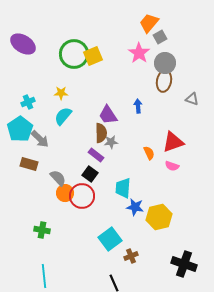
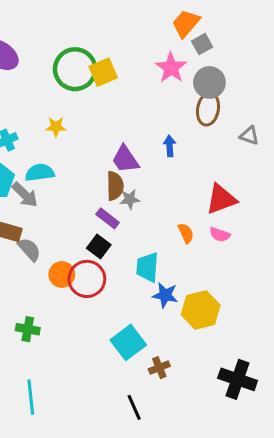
cyan semicircle: (63, 116) -> (40, 173), moved, turned 42
orange semicircle: (149, 153) -> (186, 233), moved
gray semicircle: (58, 178) -> (29, 249), moved

